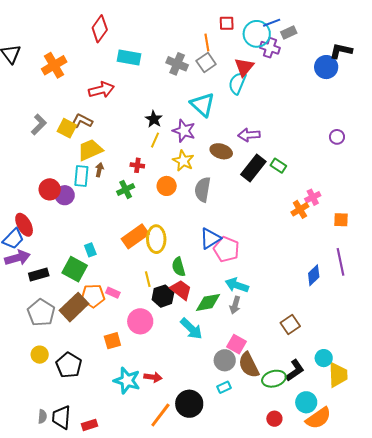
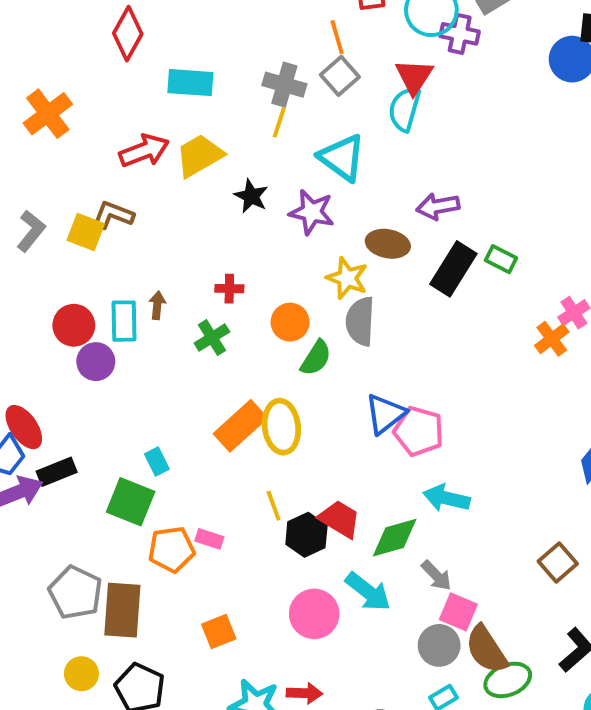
yellow line: (155, 140) -> (279, 122), moved
yellow trapezoid: (90, 150) -> (199, 156), moved
yellow star: (183, 161) -> (347, 278), moved
red circle: (50, 189) -> (74, 325), moved
green semicircle: (179, 267) -> (316, 358), moved, turned -126
black rectangle: (39, 275) -> (57, 472), moved
gray arrow: (235, 305) -> (436, 575), moved, turned -54
brown rectangle: (74, 307) -> (122, 610), moved, turned -36
pink circle: (140, 321) -> (314, 614), moved
green ellipse: (274, 379) -> (508, 680), moved

